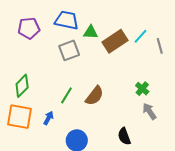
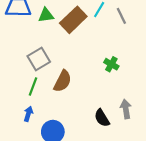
gray square: (69, 50) -> (39, 59), moved
gray arrow: (149, 111) -> (126, 109), moved, turned 36
blue arrow: (48, 118) -> (28, 114), moved

